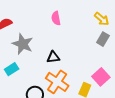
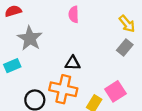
black triangle: (53, 57) -> (73, 63), moved
orange cross: (57, 82) -> (63, 89), turned -30

